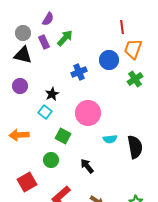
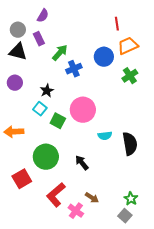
green arrow: (65, 38) -> (60, 53), moved
orange trapezoid: (133, 49) -> (128, 46), turned 45
green square: (63, 136) -> (58, 121), moved
green circle: (51, 160) -> (46, 157), size x1.6

